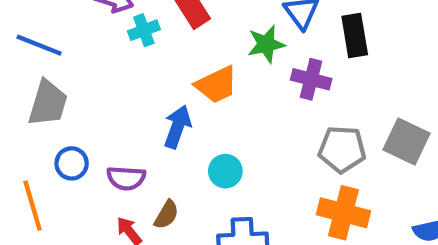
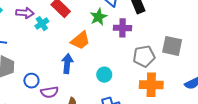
blue circle: (72, 163) -> (31, 81), moved
cyan circle: (225, 171) -> (104, 75), moved

